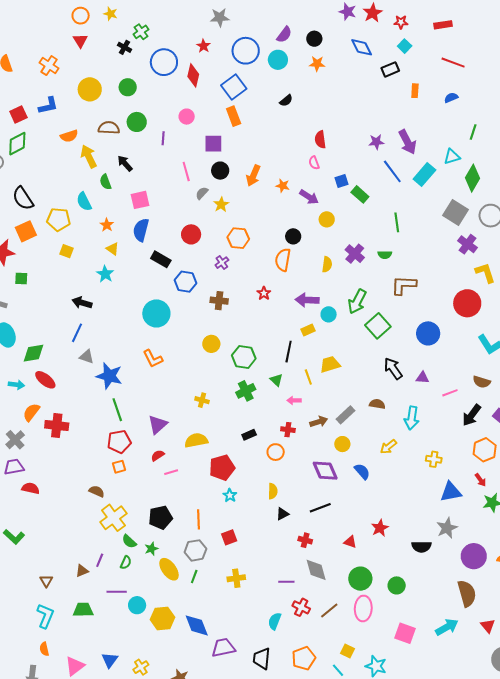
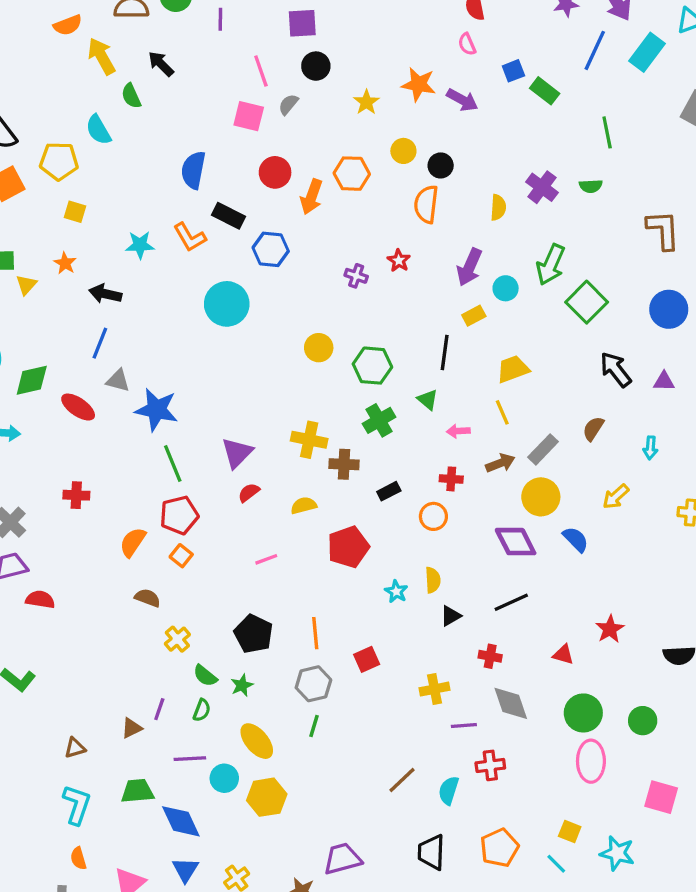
blue line: (392, 171) -> (595, 50), turned 65
orange arrow: (253, 176) -> (311, 197), moved
orange star: (283, 186) -> (419, 84), size x1.5
pink square: (140, 200) -> (249, 116), moved, turned 30
yellow star: (221, 205) -> (366, 102), moved
yellow circle: (327, 219) -> (403, 151), moved
orange star: (107, 225) -> (65, 263), moved
yellow triangle: (112, 249) -> (26, 285), moved, turned 40
purple cross: (222, 263) -> (356, 276), moved, turned -32
cyan star: (105, 274) -> (140, 245), turned -30
brown L-shape: (404, 285) -> (663, 230), moved, turned 88
purple arrow: (307, 300) -> (469, 267), turned -65
brown cross: (219, 301) -> (344, 464), moved
orange L-shape: (153, 359) -> (190, 237), moved
yellow line: (308, 377) -> (502, 412), moved
red ellipse: (45, 380) -> (78, 407), moved
yellow cross: (202, 400) -> (309, 440), size x1.5
brown semicircle: (377, 404) -> (593, 429), turned -63
orange semicircle: (31, 412) -> (133, 542), moved
cyan arrow: (412, 418) -> (650, 448), size x0.6
purple triangle: (158, 425) -> (237, 453), moved
red cross: (57, 426) -> (76, 495), size x0.7
yellow semicircle: (196, 440) -> (304, 505), size x0.7
yellow circle: (342, 444) -> (541, 497), size x1.5
red semicircle: (158, 456) -> (249, 493), moved
orange square: (119, 467) -> (181, 556), turned -32
cyan star: (230, 495) -> (396, 592), moved
black pentagon: (160, 517) -> (253, 634), turned -30
yellow cross: (113, 518) -> (177, 639), size x0.6
yellow ellipse: (169, 569) -> (257, 741), moved
yellow cross: (236, 578) -> (434, 689), moved
brown triangle: (46, 581) -> (75, 748), turned 48
red cross: (301, 607) -> (490, 765), turned -30
brown line: (329, 610) -> (402, 780), moved
blue diamond: (197, 625) -> (181, 821), moved
purple trapezoid: (223, 648) -> (342, 859), moved

